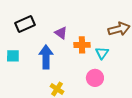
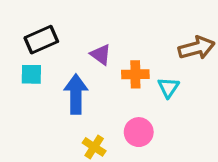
cyan square: (13, 56) -> (31, 74), moved
pink circle: (95, 78) -> (139, 132), moved

